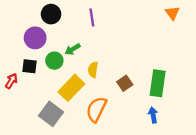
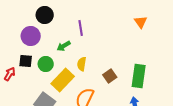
orange triangle: (172, 13) -> (141, 22), moved
purple line: (92, 17) -> (81, 28), moved
green circle: (54, 61) -> (46, 64), moved

